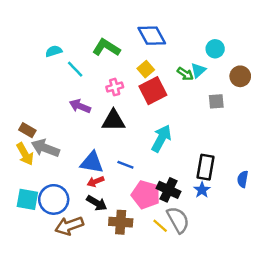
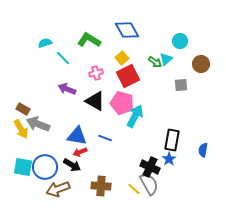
black triangle: (113, 121) -> (95, 101), turned 30
black cross: (168, 190) -> (150, 167), moved
pink pentagon: (146, 195) -> (122, 103), moved
black arrow: (97, 203) -> (72, 165), moved

